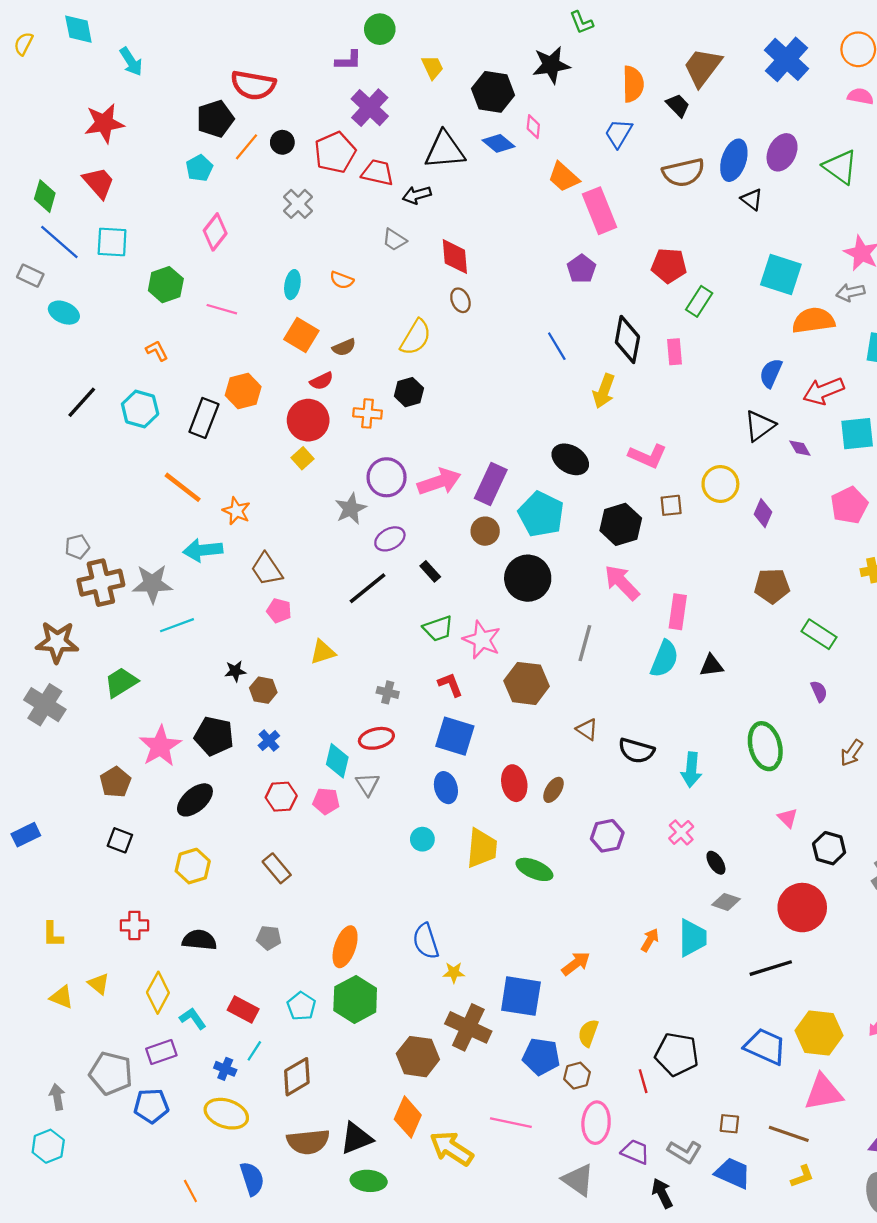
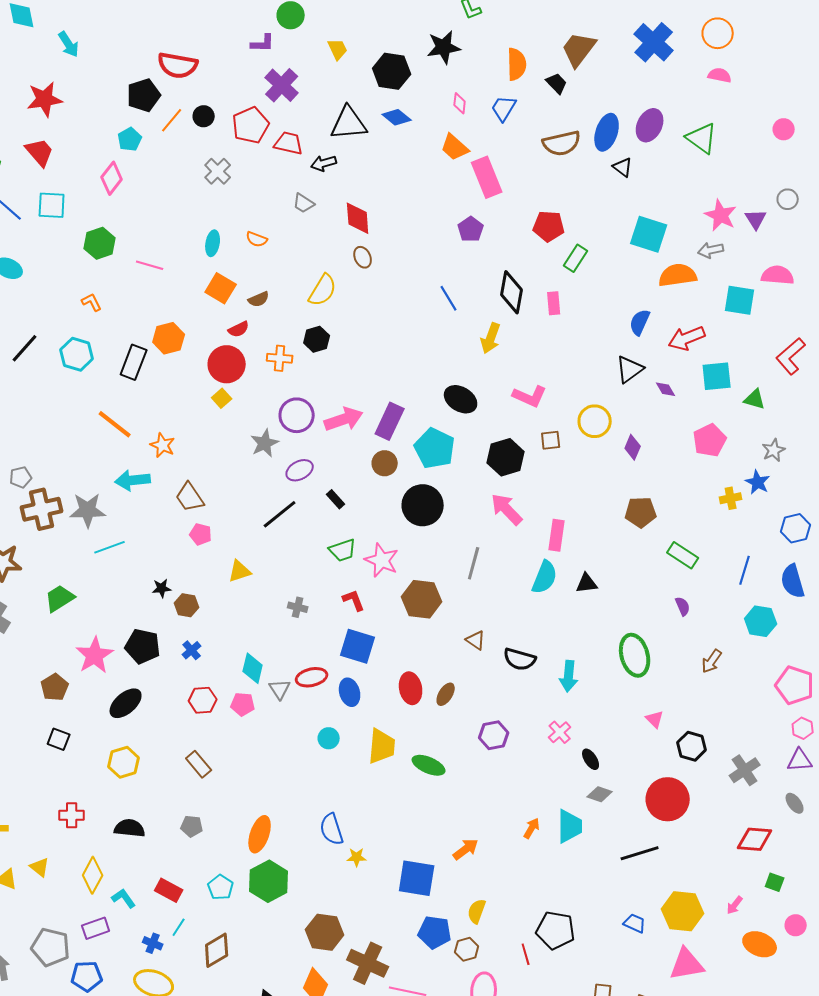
pink diamond: (533, 127) -> (460, 103), moved
pink diamond: (215, 232) -> (112, 178), moved
red ellipse: (376, 738) -> (312, 677), moved
brown cross: (468, 1027) -> (368, 963), moved
blue trapezoid: (765, 1046) -> (635, 923), size x0.6

